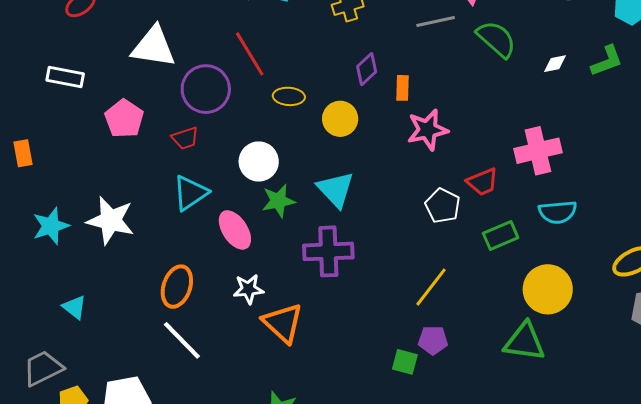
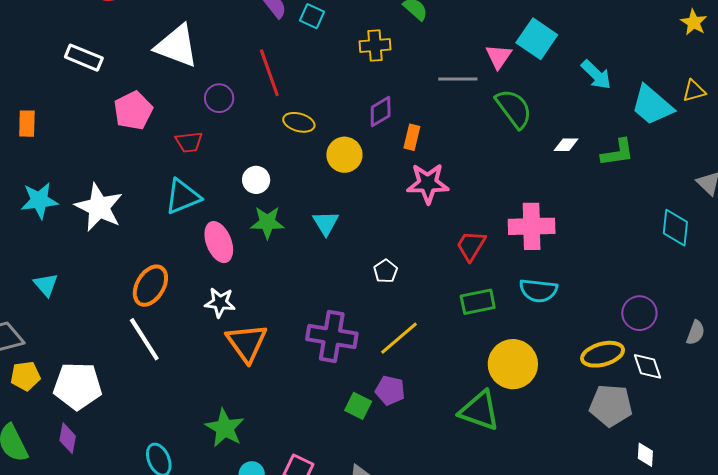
purple circle: (206, 89) -> (219, 98), size x0.6
white circle: (259, 161) -> (256, 180), size x0.7
red trapezoid: (483, 182) -> (471, 246), turned 132
cyan triangle: (336, 189) -> (326, 223), size x0.7
white pentagon: (443, 206) -> (386, 271), moved, size x0.7
purple cross: (328, 251) -> (332, 336), moved

